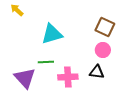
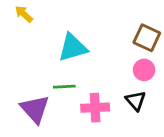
black triangle: (97, 72) -> (136, 101), turned 42

